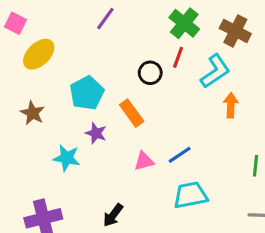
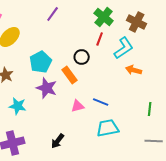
black circle: (150, 73) -> (82, 57), moved
orange arrow: (231, 105) -> (134, 70), turned -77
purple star: (96, 133) -> (47, 88), size x1.5
blue line: (180, 155) -> (101, 102), turned 56
cyan star: (67, 158) -> (18, 106), moved

